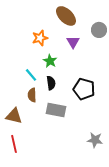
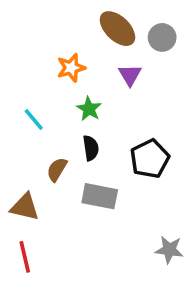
gray circle: (99, 30) -> (162, 37), moved
cyan line: (31, 75) -> (34, 120), moved
black pentagon: (84, 89) -> (150, 159), turned 30
brown semicircle: (32, 95) -> (57, 169), turned 32

